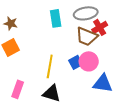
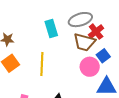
blue square: (76, 62) -> (103, 56), moved
yellow line: (50, 66) -> (42, 64), moved

